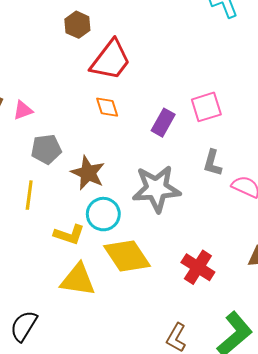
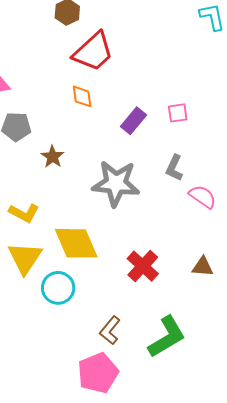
pink square: (206, 107) -> (178, 113), size x0.7
brown star: (88, 173) -> (53, 157), size x0.7
cyan circle: (103, 214) -> (58, 288), moved
yellow triangle: (78, 280) -> (25, 258), turned 45

